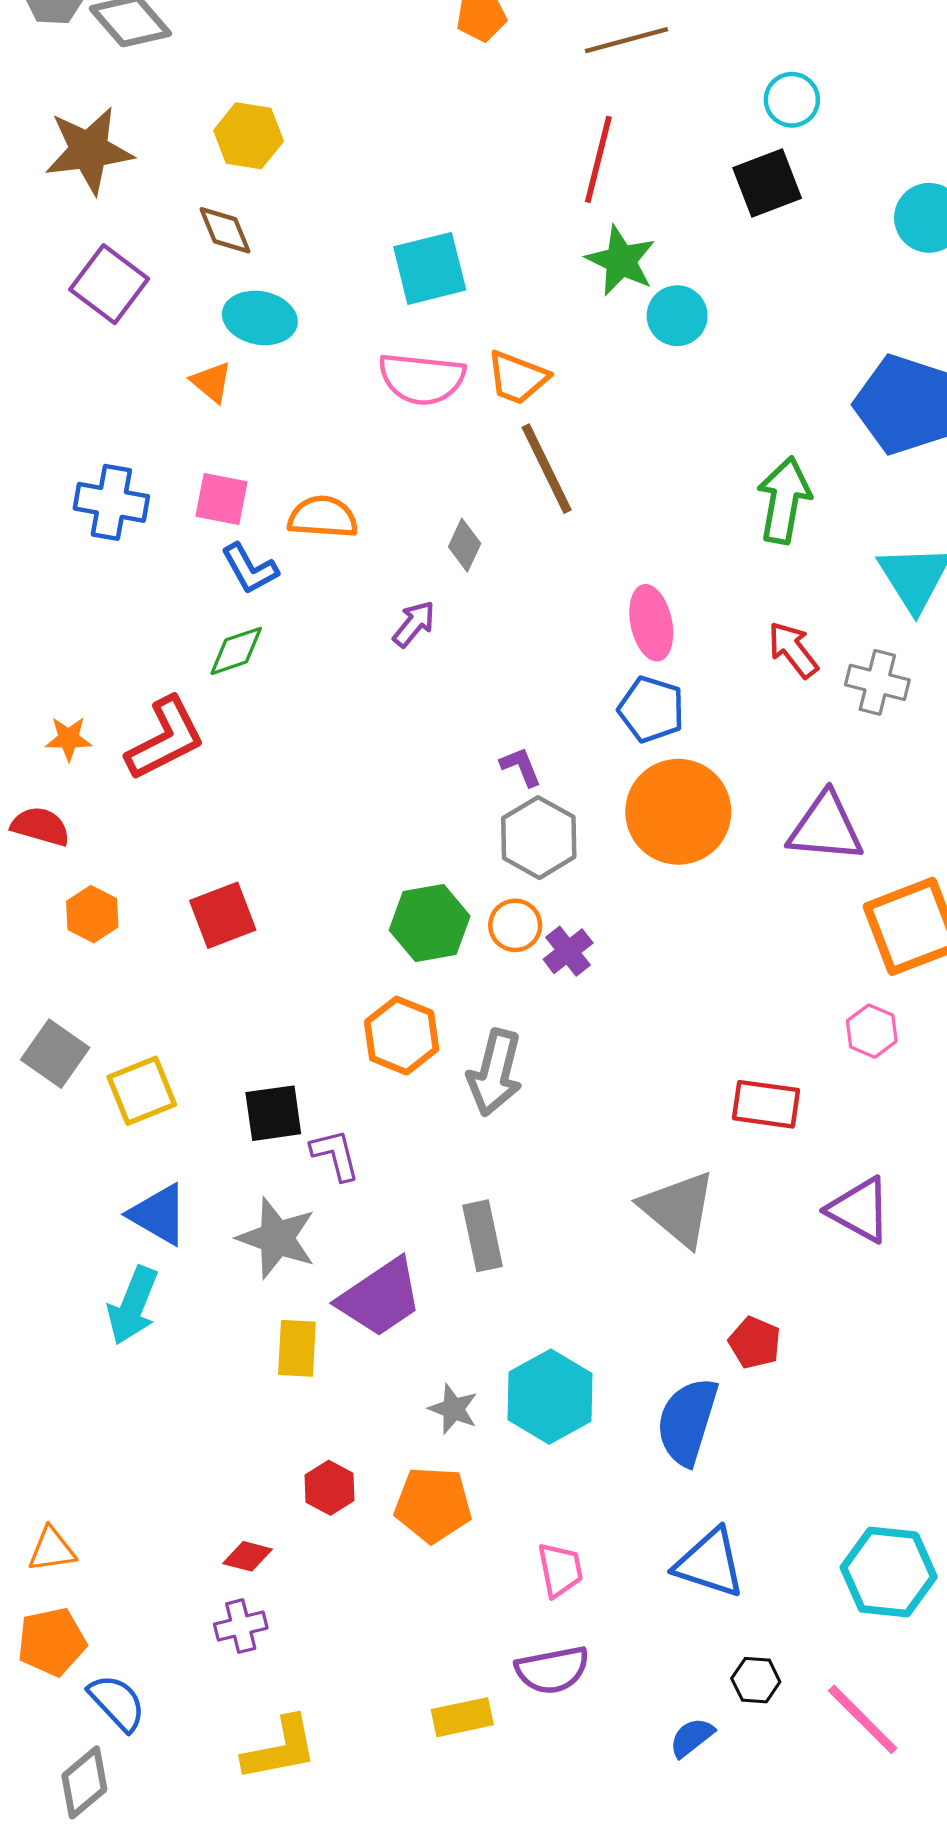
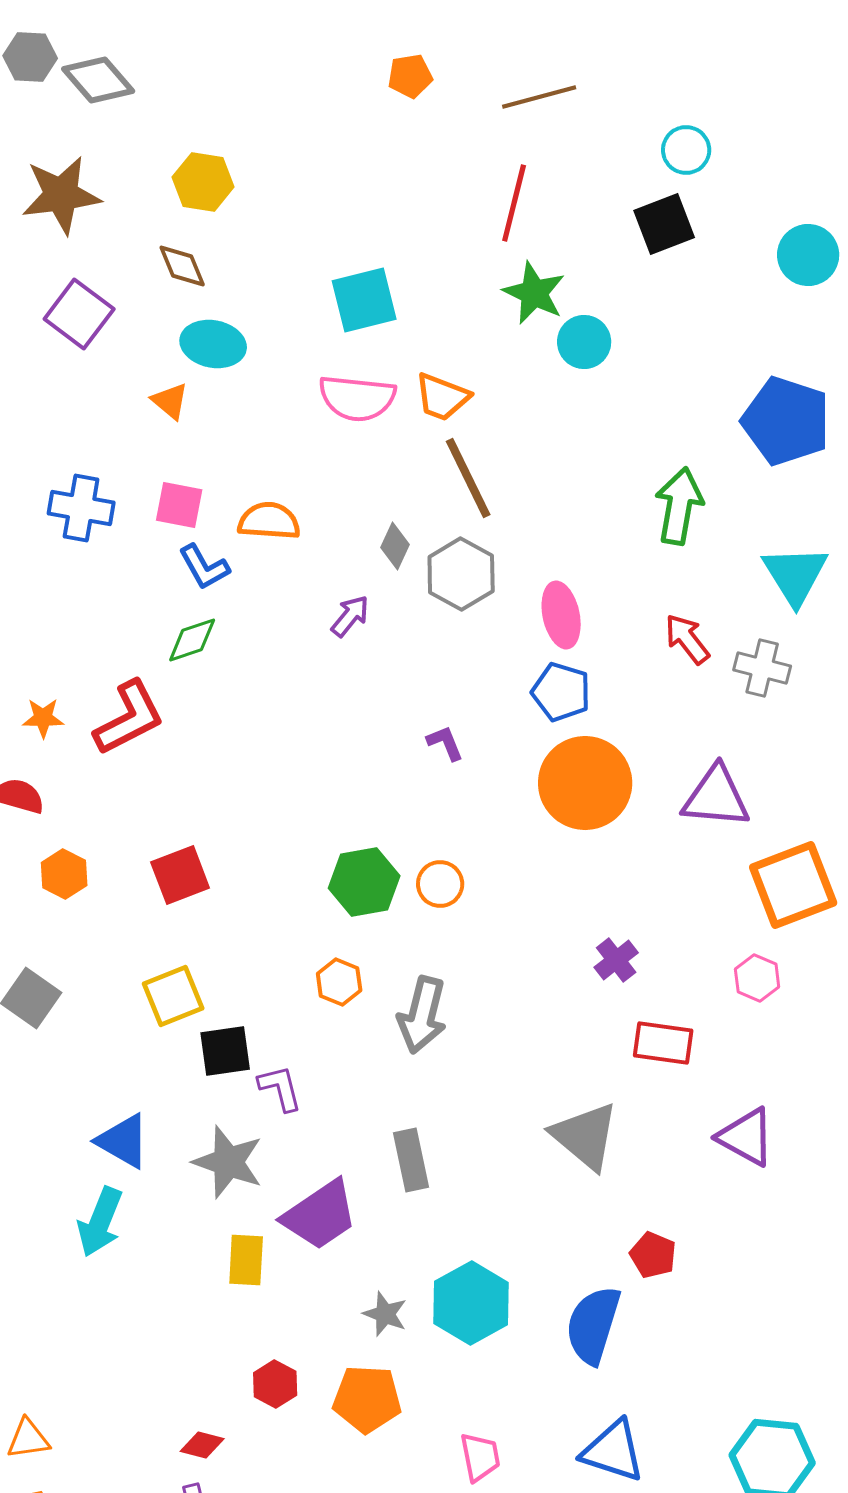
gray hexagon: (539, 838) -> (461, 574), moved
purple cross: (568, 951) -> (616, 960), moved
orange hexagon: (402, 1036) -> (339, 982), size x0.7
yellow square: (142, 1091) -> (173, 996), moved

